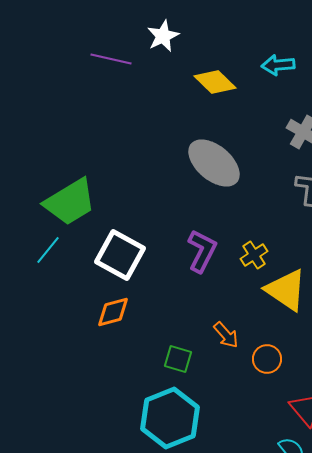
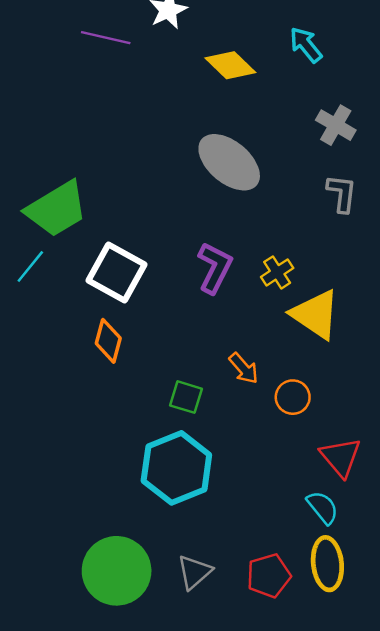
cyan arrow: (278, 65) -> (306, 45), turned 56
orange diamond: (113, 312) -> (108, 341), turned -60

